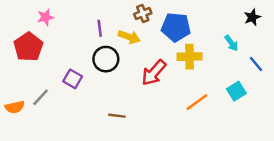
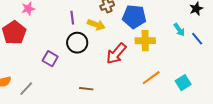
blue line: (256, 64) -> (197, 39), moved
cyan square: (236, 91) -> (183, 83), moved
gray line: (41, 97) -> (26, 89), moved

